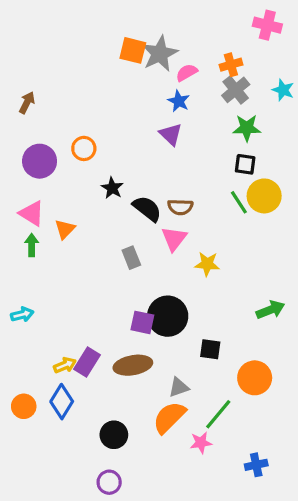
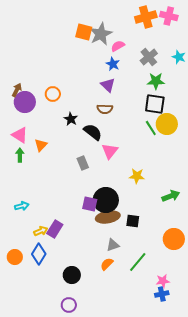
orange cross: (231, 65) -> (146, 17), moved, size x1.5
brown arrow: (27, 103) -> (17, 90), moved
black square: (245, 164) -> (155, 104), size x1.5
brown semicircle: (180, 207) -> (105, 109), moved
yellow star: (207, 264) -> (137, 176), moved
cyan arrow: (22, 315) -> (22, 206), moved
brown ellipse: (133, 365) -> (108, 217), moved
orange circle: (255, 378) -> (174, 239), moved
orange semicircle: (169, 417) -> (107, 264), size x0.6
pink star: (201, 443) -> (163, 281), moved

